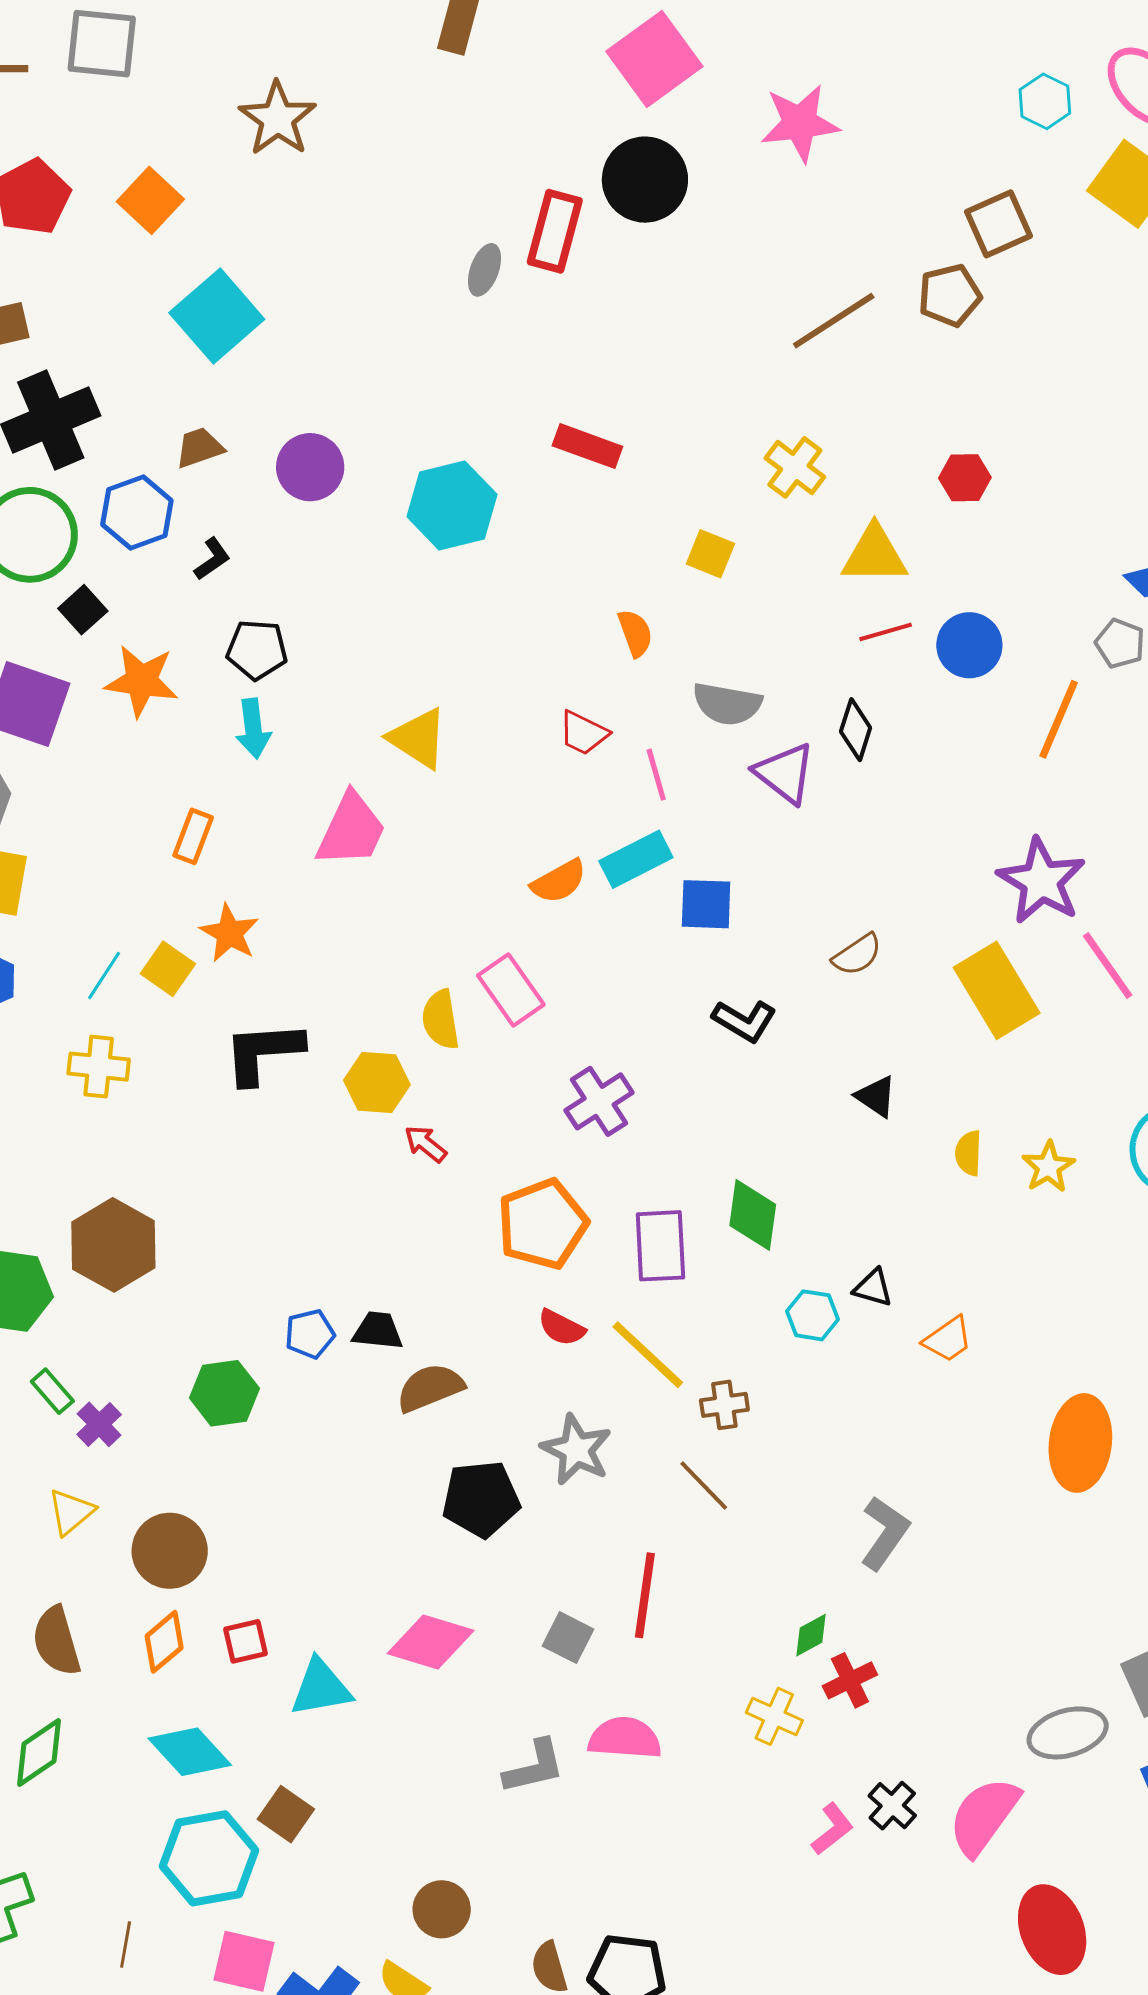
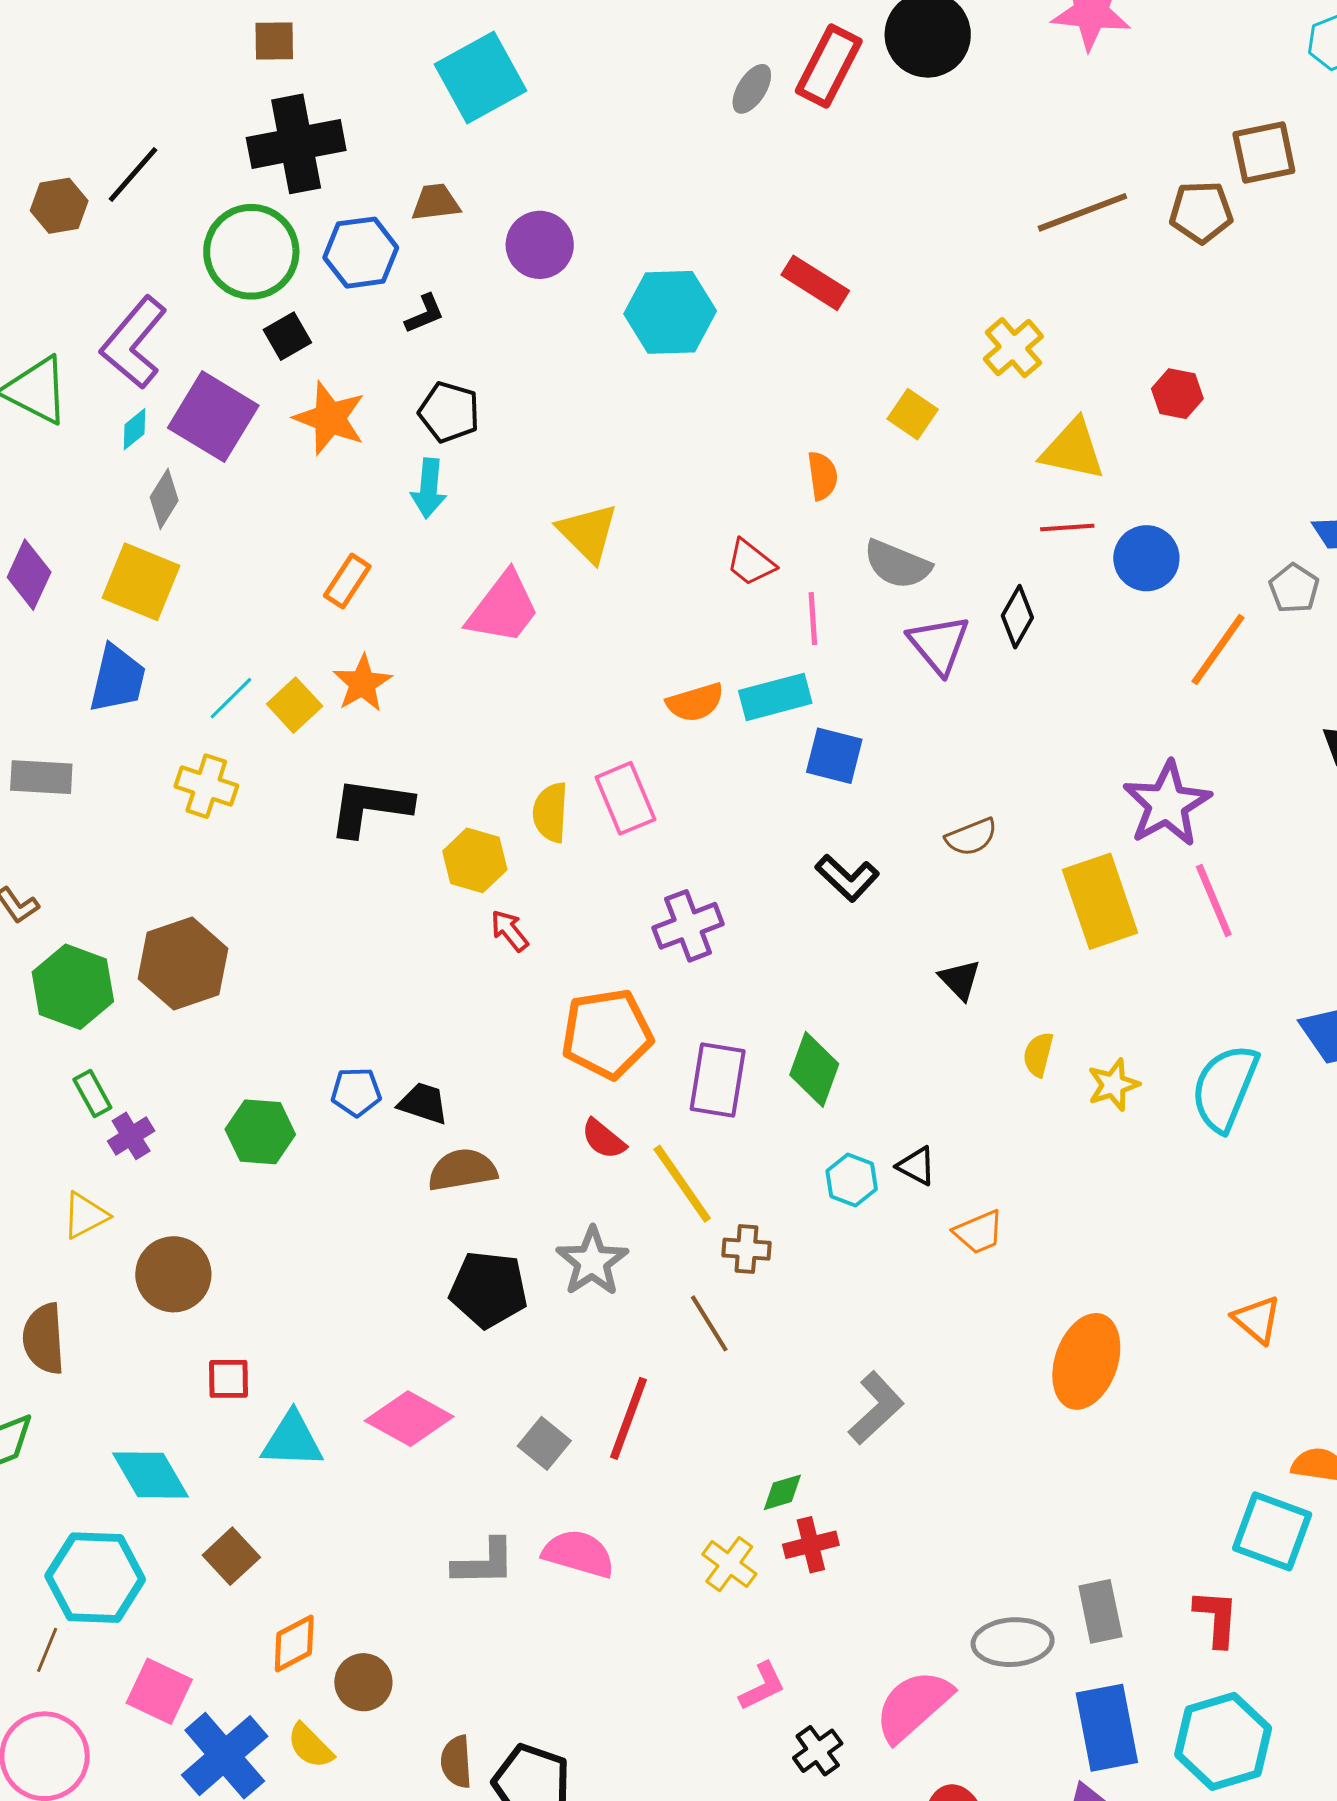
orange diamond: (164, 1642) -> (294, 1644), moved
black cross: (892, 1806) -> (818, 1751), moved
cyan hexagon: (209, 1858) -> (95, 1578), moved

